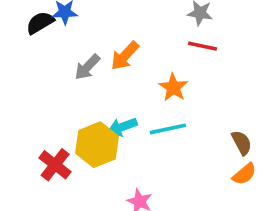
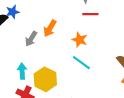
cyan arrow: (122, 127) -> (22, 71), moved, turned 119
cyan line: (168, 129) -> (81, 63), turned 60

